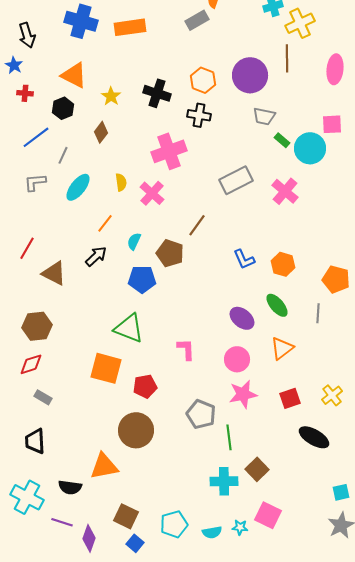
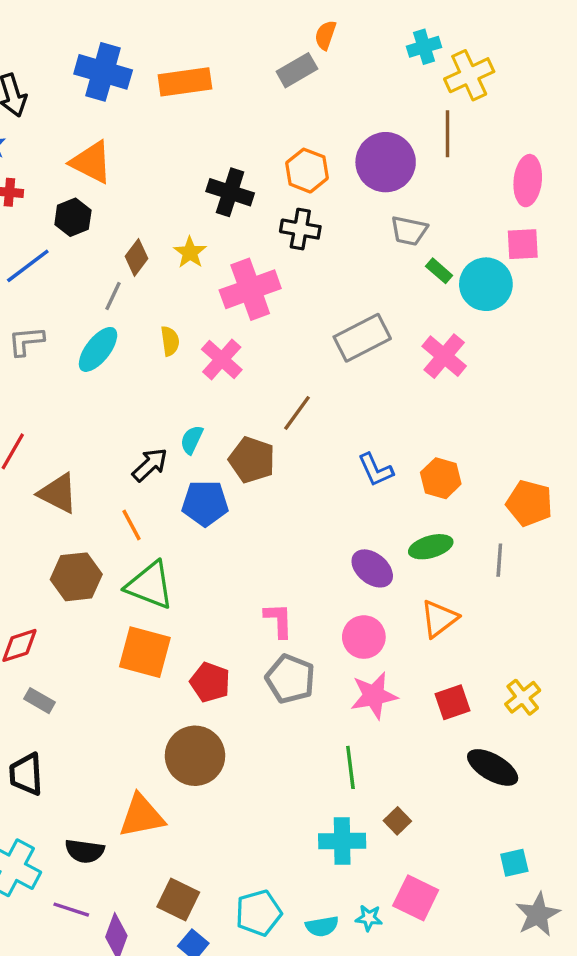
pink ellipse: (335, 69) -> (528, 181), moved
yellow star: (111, 96) -> (190, 252), moved
gray line: (63, 155) -> (113, 296), moved
orange line: (105, 223) -> (131, 525), moved, turned -66
black arrow: (96, 256) -> (150, 465), moved
green ellipse: (277, 305) -> (431, 547), turned -65
brown hexagon: (37, 326) -> (76, 577), moved
green triangle: (129, 328) -> (150, 585), moved
red pentagon: (145, 386) -> (210, 682), turned 30
gray pentagon: (201, 414) -> (290, 679), moved
brown square: (257, 469) -> (397, 821), size x0.7
cyan square: (341, 492) -> (514, 863), moved

